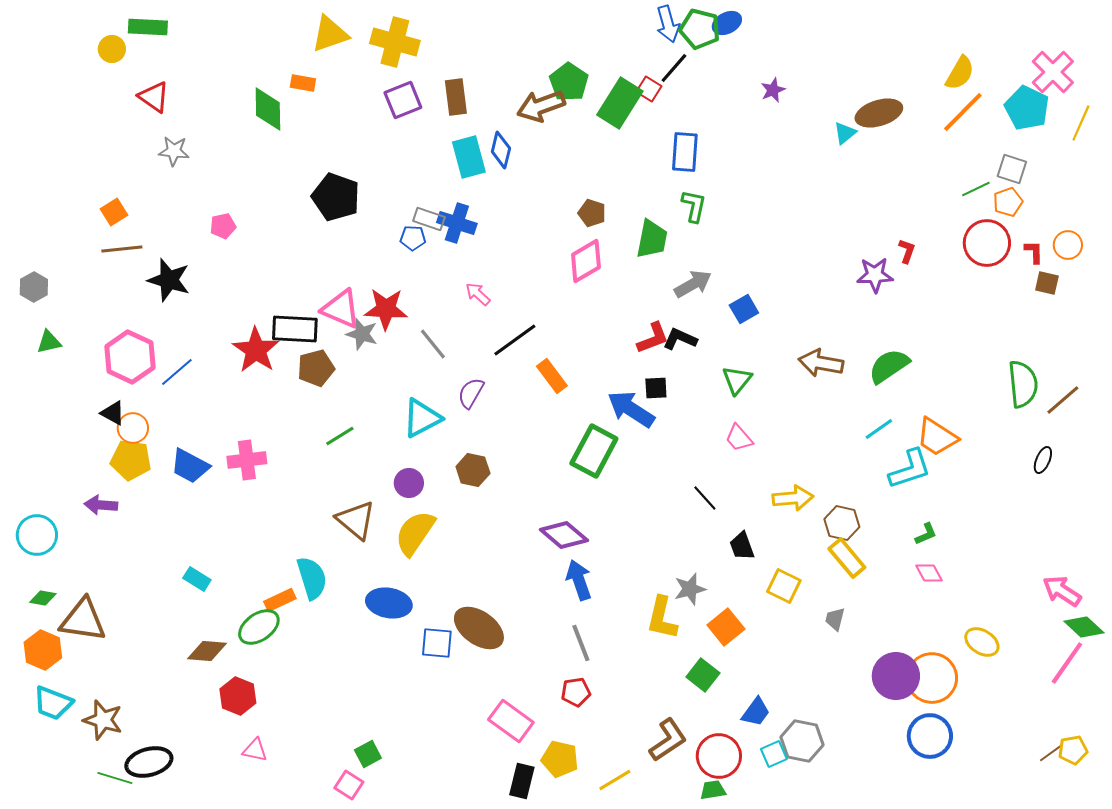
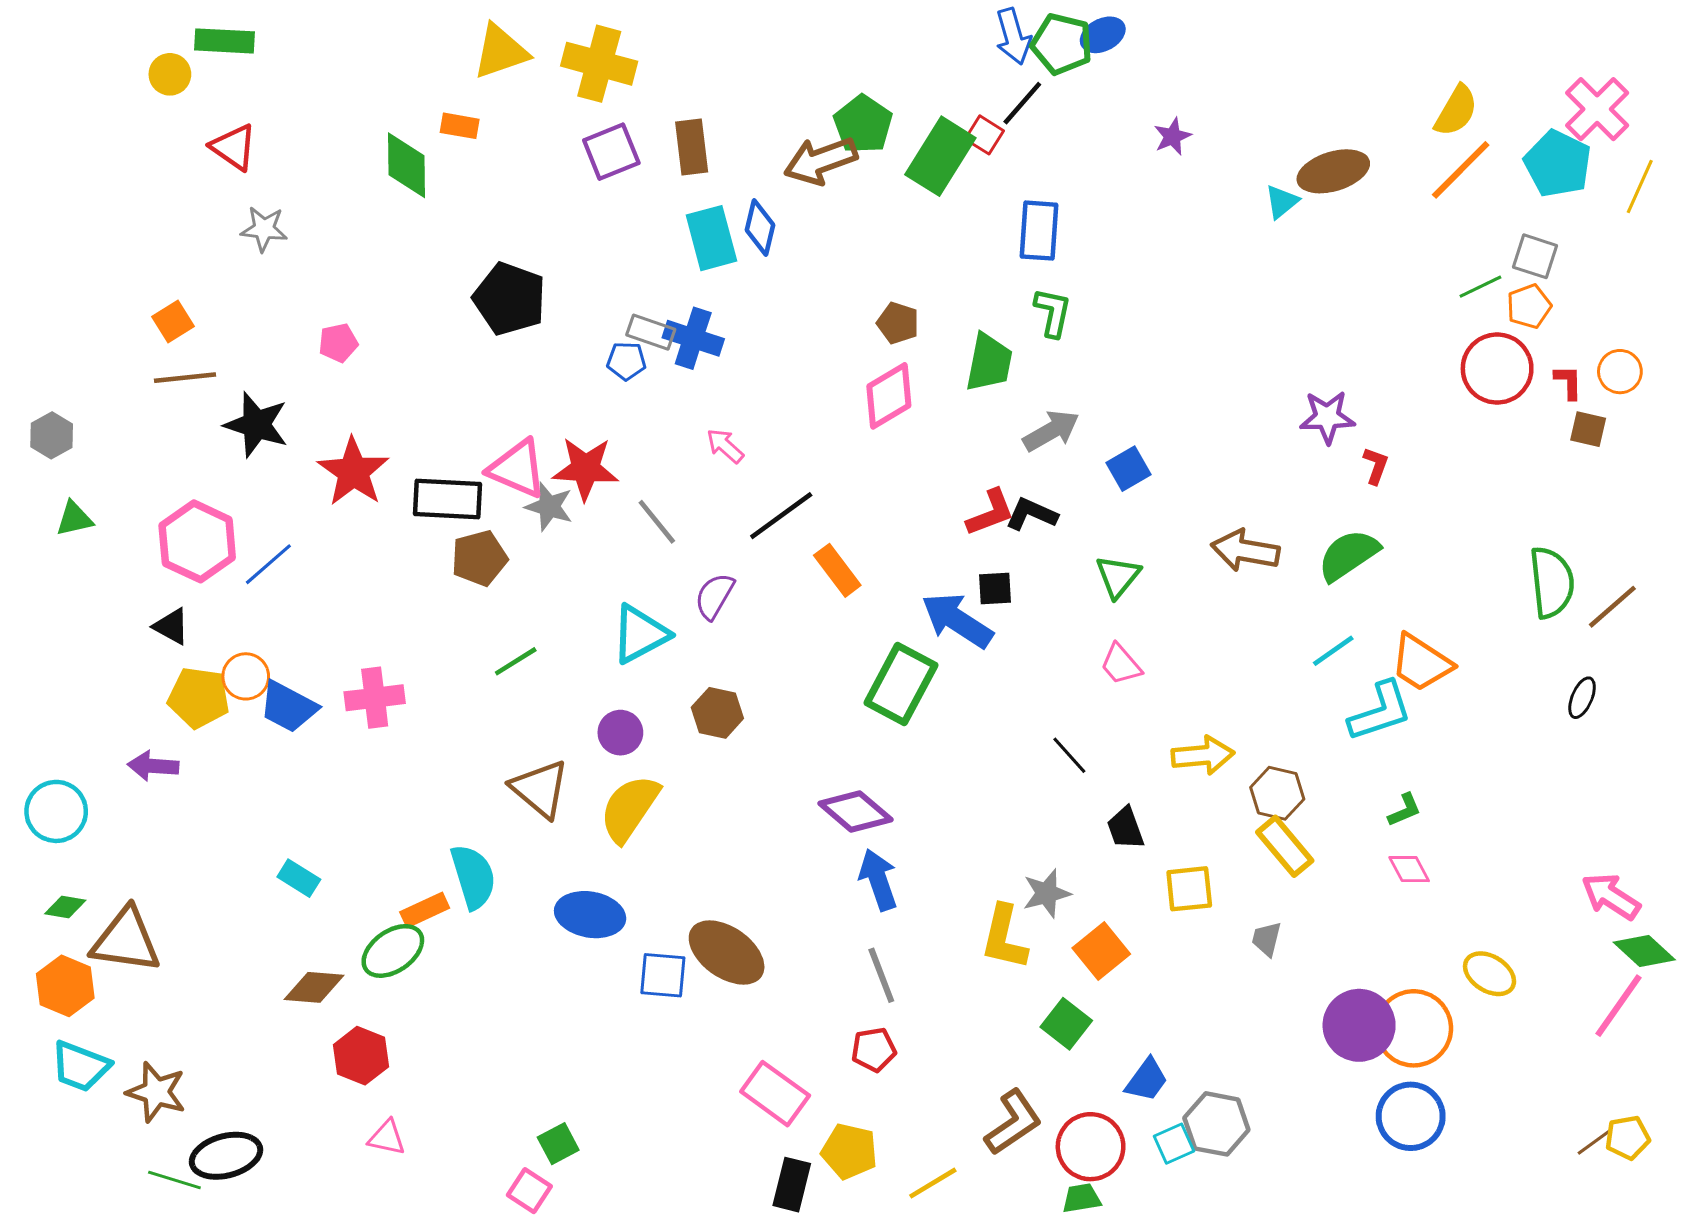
red L-shape: (907, 251) -> (1376, 466), moved
red star: (256, 350) -> (353, 472), moved
orange circle: (133, 428) -> (246, 676), moved
yellow square: (784, 586) -> (1189, 889), turned -32

